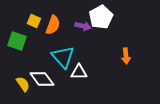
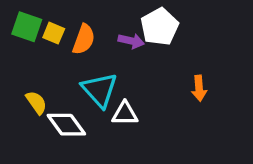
green square: (17, 41) -> (27, 27), moved
yellow semicircle: (23, 84) -> (36, 103), moved

